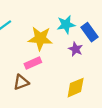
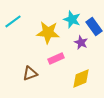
cyan star: (66, 25) -> (72, 19), turned 30
pink rectangle: (33, 63) -> (56, 58), moved

